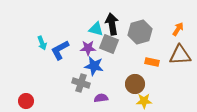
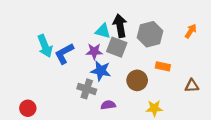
cyan arrow: (42, 43) -> (45, 46), size x1.5
brown triangle: (180, 55) -> (192, 86), moved, size x0.6
brown circle: (135, 84) -> (137, 80), moved

